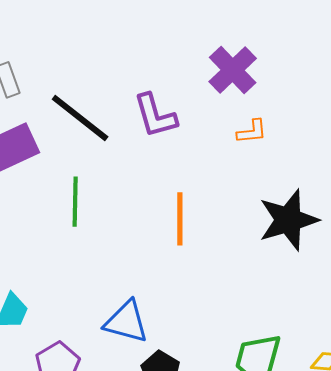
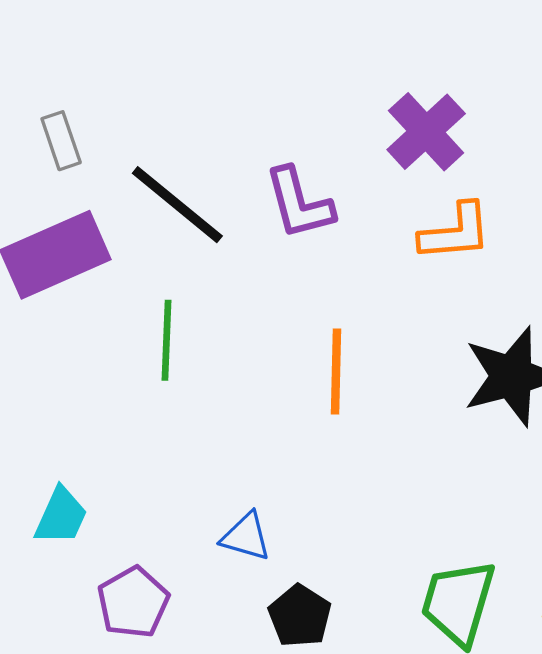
orange L-shape: (252, 132) -> (455, 232), size x1.5
blue triangle: (126, 322) -> (246, 537), size x0.7

